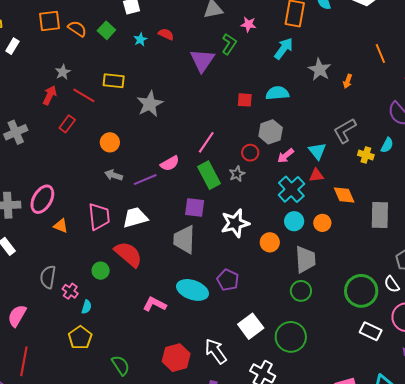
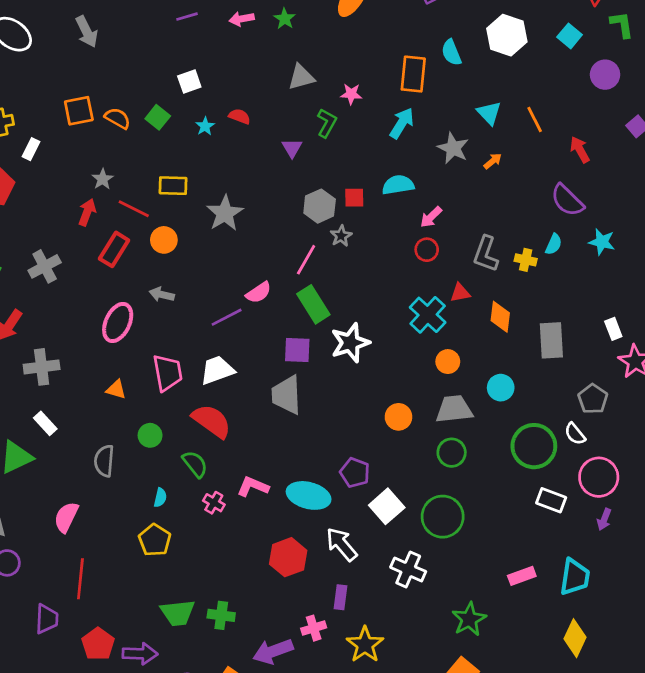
purple triangle: (202, 60) -> (292, 148), size x0.6
orange arrow: (348, 81) -> (493, 161), turned -144
red rectangle: (67, 124) -> (114, 249), size x1.4
gray L-shape: (345, 131) -> (486, 254), moved, turned -36
gray hexagon: (271, 132) -> (320, 206), moved
orange circle: (110, 142) -> (164, 240), moved
cyan triangle: (317, 151) -> (489, 113), moved
red circle: (250, 153) -> (427, 250), moved
pink arrow: (286, 156) -> (431, 217), moved
gray star: (237, 174) -> (341, 236), moved
gray arrow: (114, 175) -> (162, 294), moved
orange diamond: (344, 195) -> (500, 317), turned 35
pink ellipse: (42, 199) -> (118, 323), moved
cyan circle: (294, 221) -> (501, 388), moved
white star: (235, 223) -> (350, 343), moved
orange circle: (322, 223) -> (448, 362), moved
orange circle: (270, 242) -> (398, 417), moved
gray trapezoid: (305, 259) -> (454, 409), turned -88
green circle: (101, 271) -> (150, 435), moved
purple pentagon: (228, 280) -> (355, 473), moved
cyan ellipse: (193, 290) -> (309, 495), moved
pink cross: (70, 291) -> (214, 503), moved
green semicircle: (121, 365) -> (195, 464), moved

